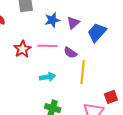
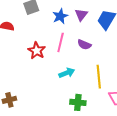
pink line: (48, 46) -> (61, 42), turned -66
yellow line: (83, 72) -> (99, 77), moved

